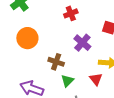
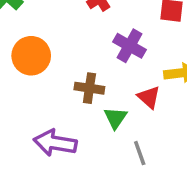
red triangle: (96, 79) -> (149, 97), moved

